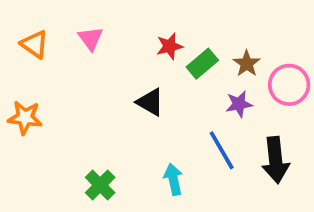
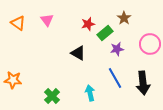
brown star: (247, 64) -> (124, 18), moved
purple star: (239, 104) -> (117, 49), moved
orange star: (25, 118) -> (13, 80), moved

